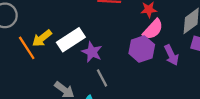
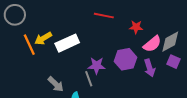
pink semicircle: (153, 29) -> (152, 44), moved
purple star: (92, 52) -> (97, 66), moved, turned -30

